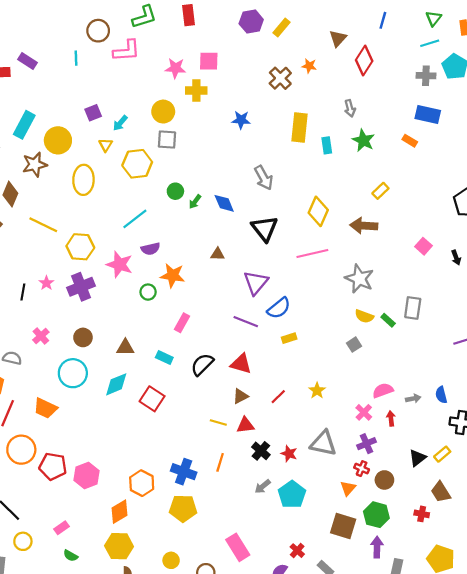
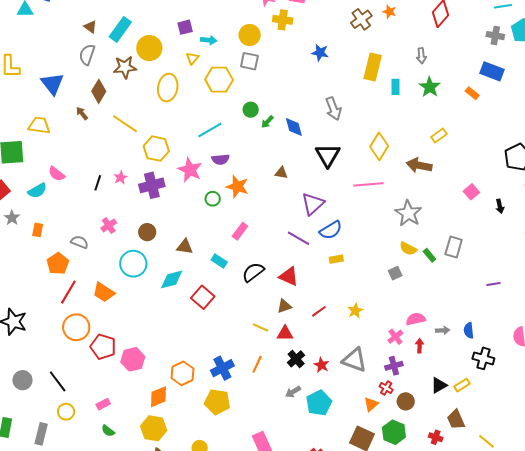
cyan arrow: (120, 123) -> (209, 40), turned -133
blue cross: (184, 472) -> (222, 368), turned 35

